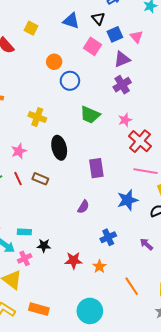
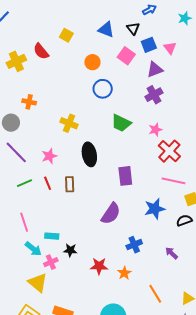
orange circle: (54, 62) -> (92, 62), moved
brown rectangle: (40, 179) -> (70, 184), turned 63
purple semicircle: (83, 207) -> (111, 214), size x1.6

